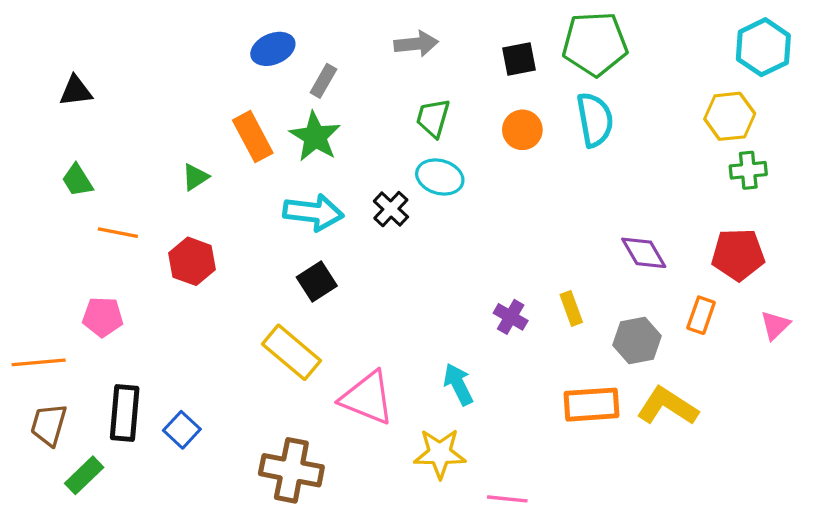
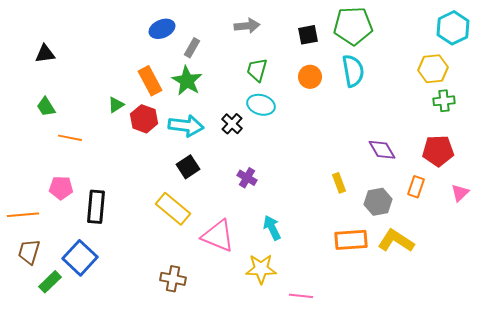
red hexagon: (192, 261) -> (144, 119), moved
purple cross: (511, 317) -> (247, 178), moved
black rectangle: (125, 413) -> (96, 207), moved
blue square: (182, 430) -> (80, 258), moved, size x1.6
brown cross: (291, 470) -> (173, 279), size x0.7

